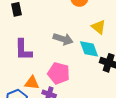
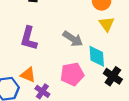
yellow triangle: (99, 27) -> (107, 24), moved
pink pentagon: (59, 73) -> (72, 74), moved, turned 30

